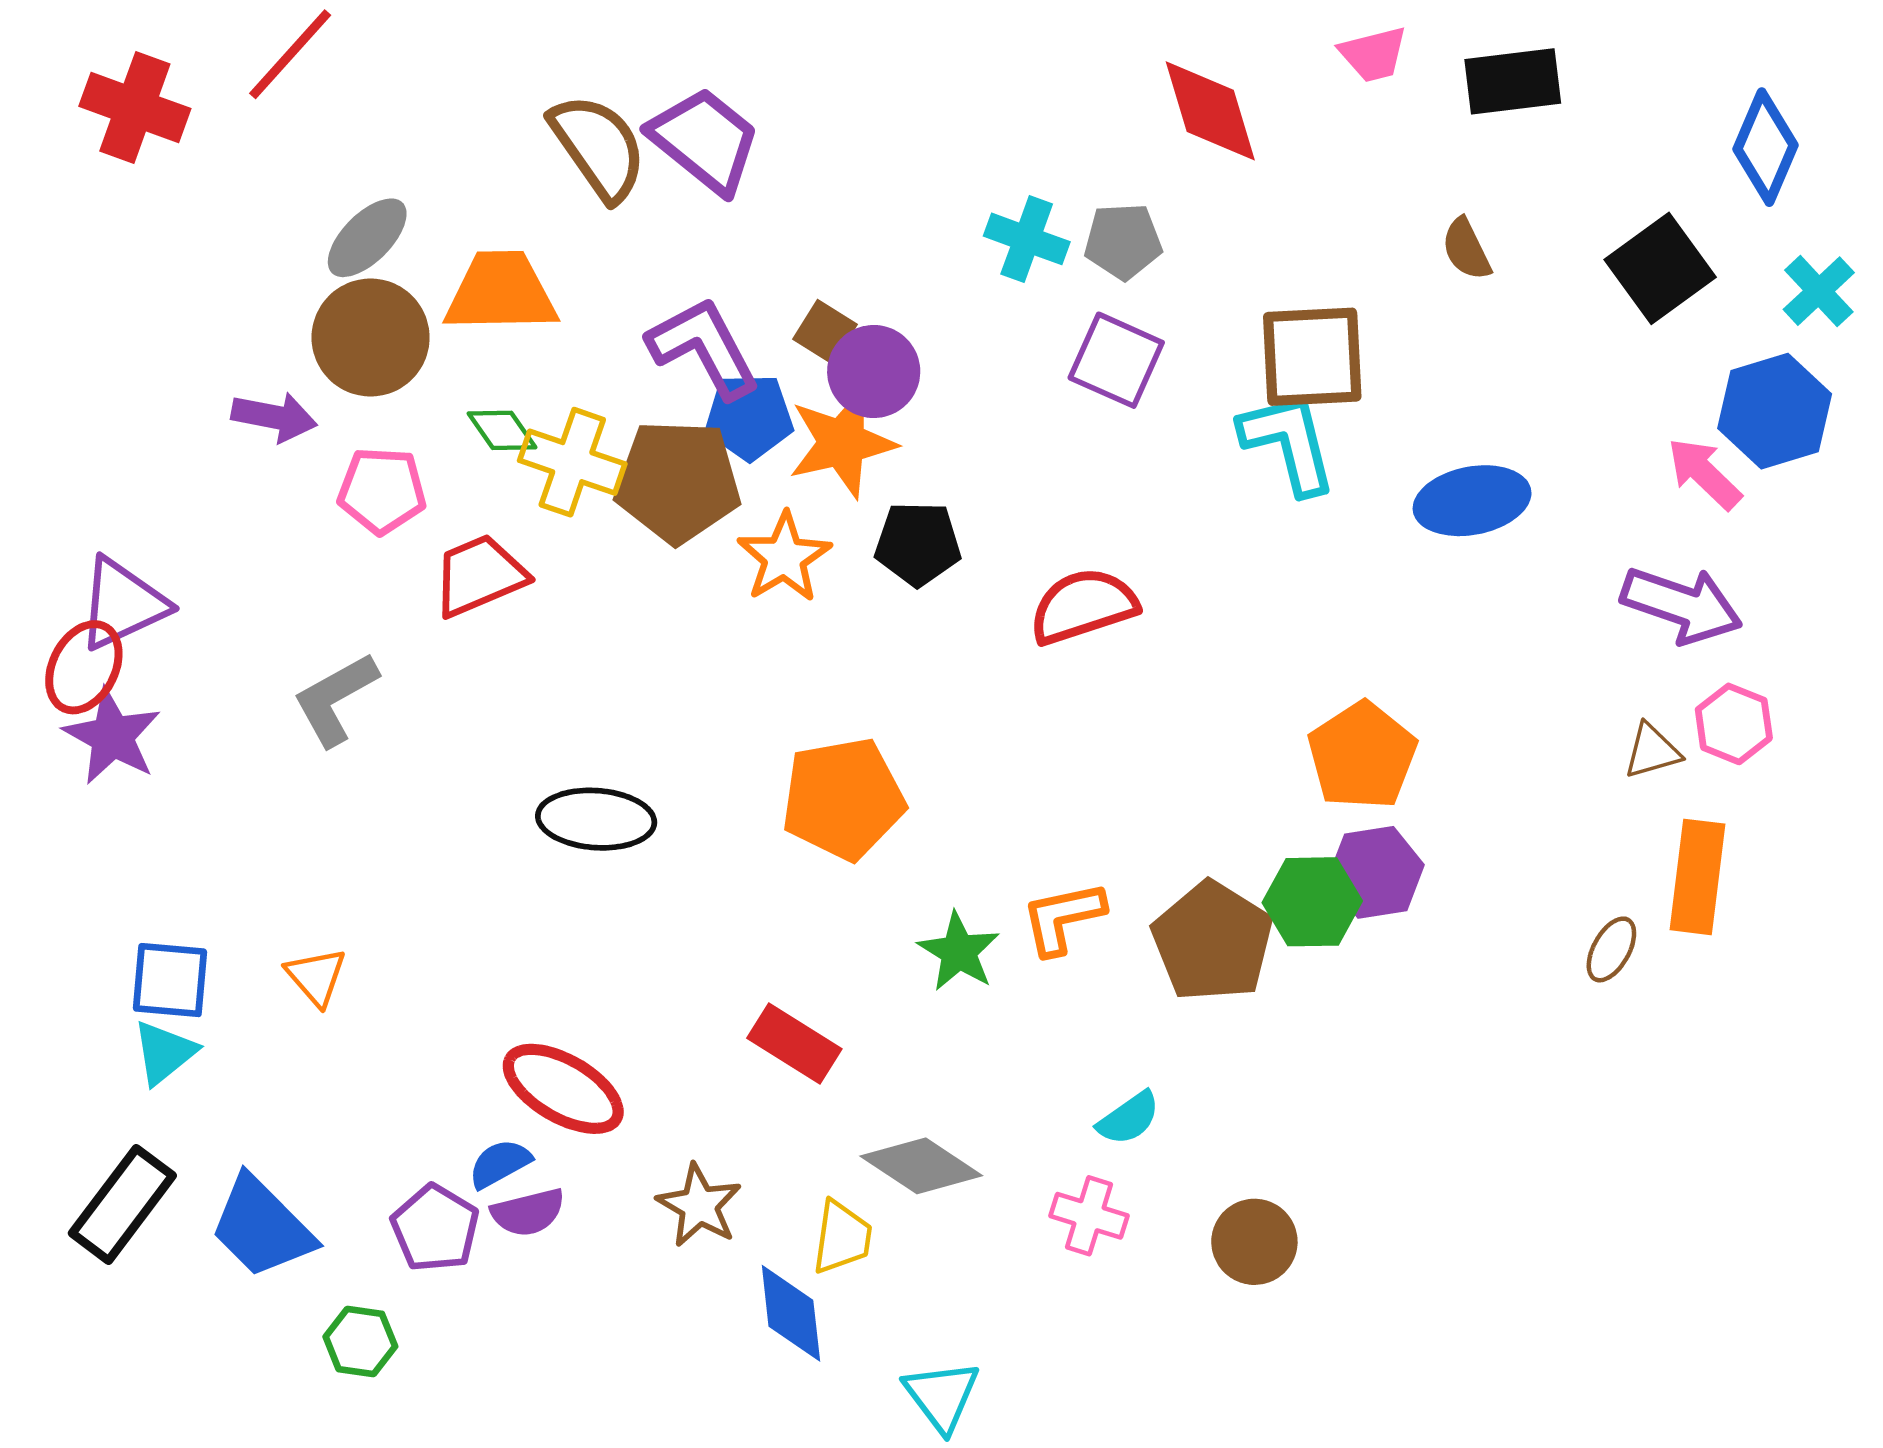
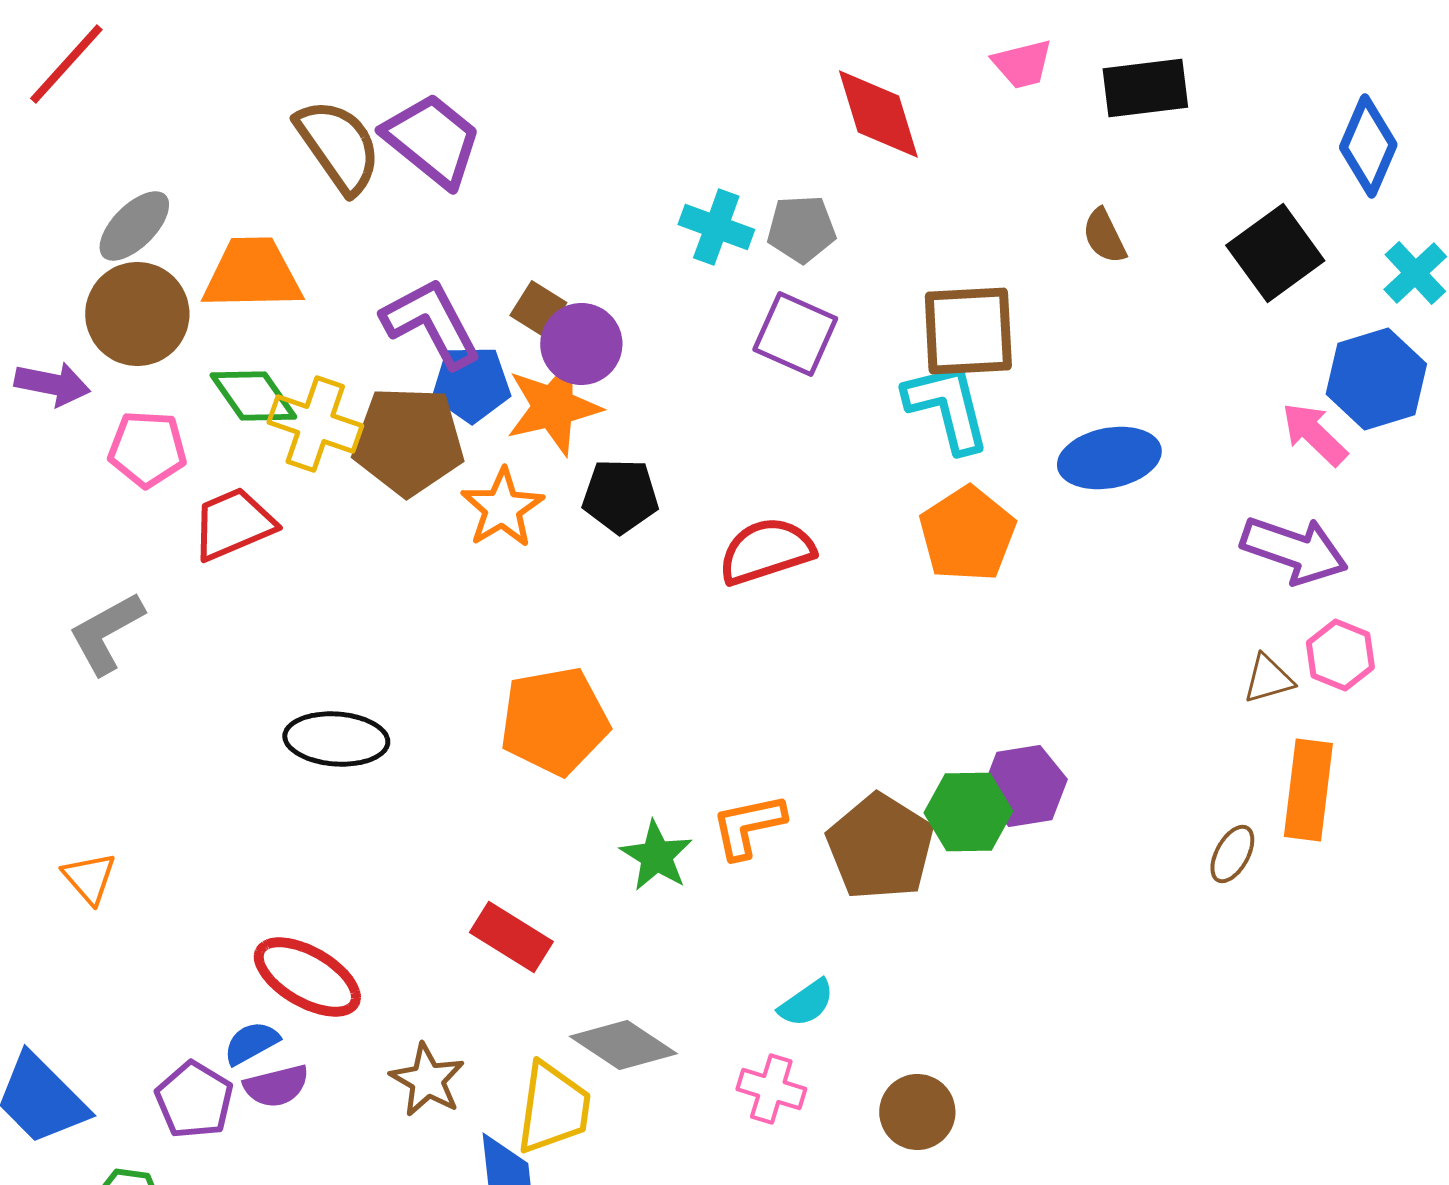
green diamond: (502, 430) -> (253, 396), size x1.4
orange pentagon: (1362, 756) -> (967, 534), moved
yellow trapezoid: (842, 1237) -> (553, 1108), size x1.4

